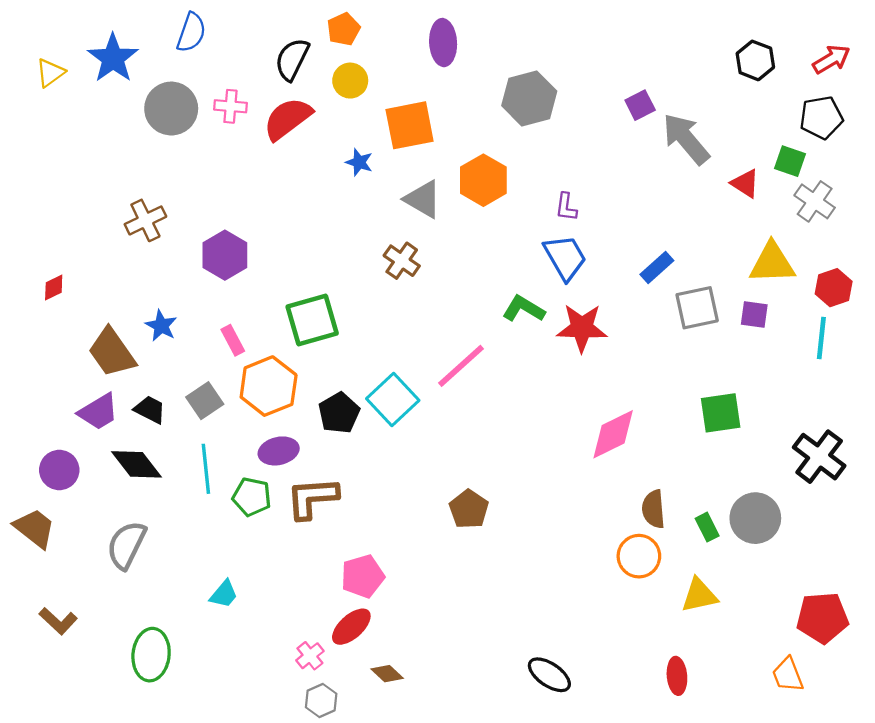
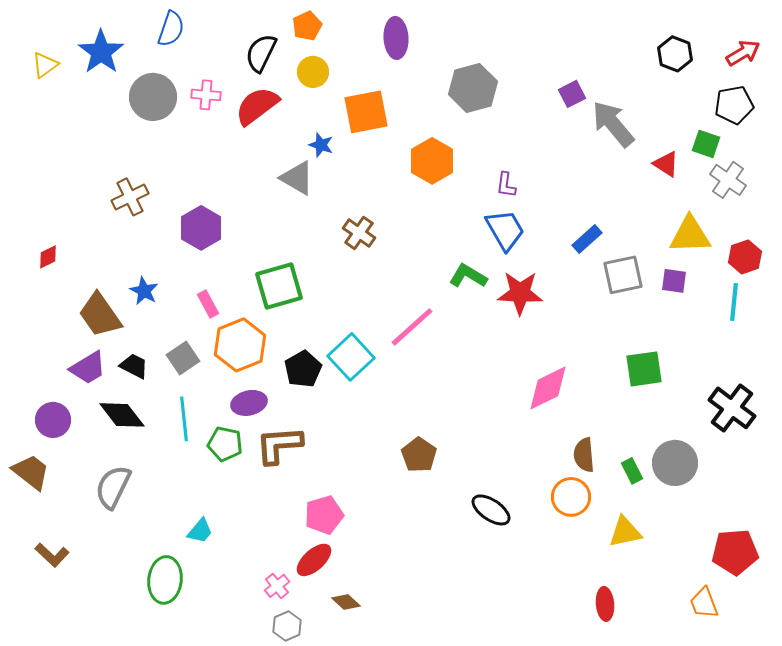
gray triangle: (423, 199) -> (297, 178), moved
green ellipse: (151, 655) -> (165, 580), moved
black ellipse: (549, 675) -> (491, 510), moved

